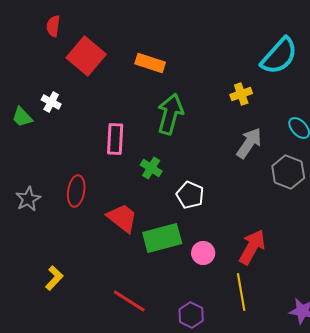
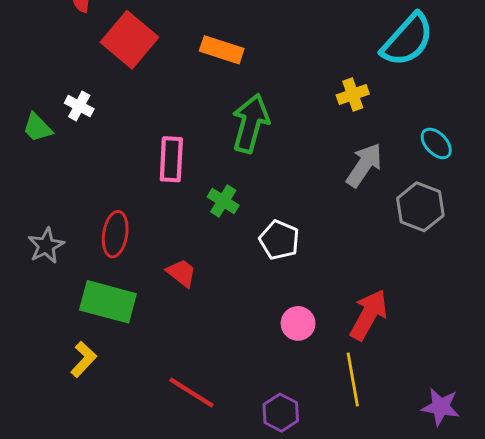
red trapezoid: (122, 218) -> (181, 273), size x0.7
green rectangle: (162, 238) -> (108, 302), moved, turned 30

